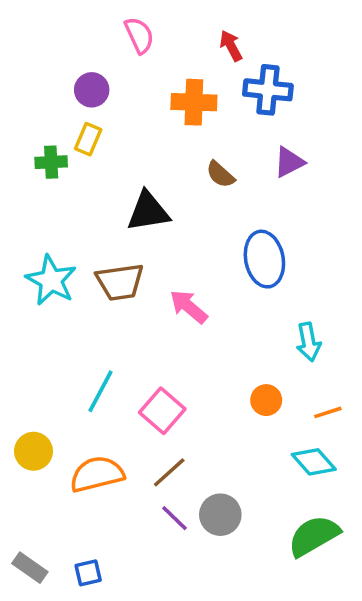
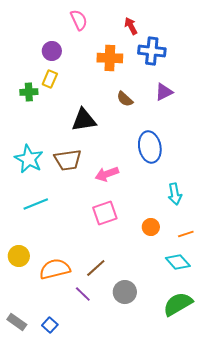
pink arrow: (189, 307) -> (107, 174), turned -60
cyan line: (100, 391) -> (36, 204), moved, turned 40
pink square: (162, 411) -> (105, 213), moved, turned 30
purple line: (175, 518) -> (83, 294), moved
blue square: (88, 573) -> (50, 325), turned -35

